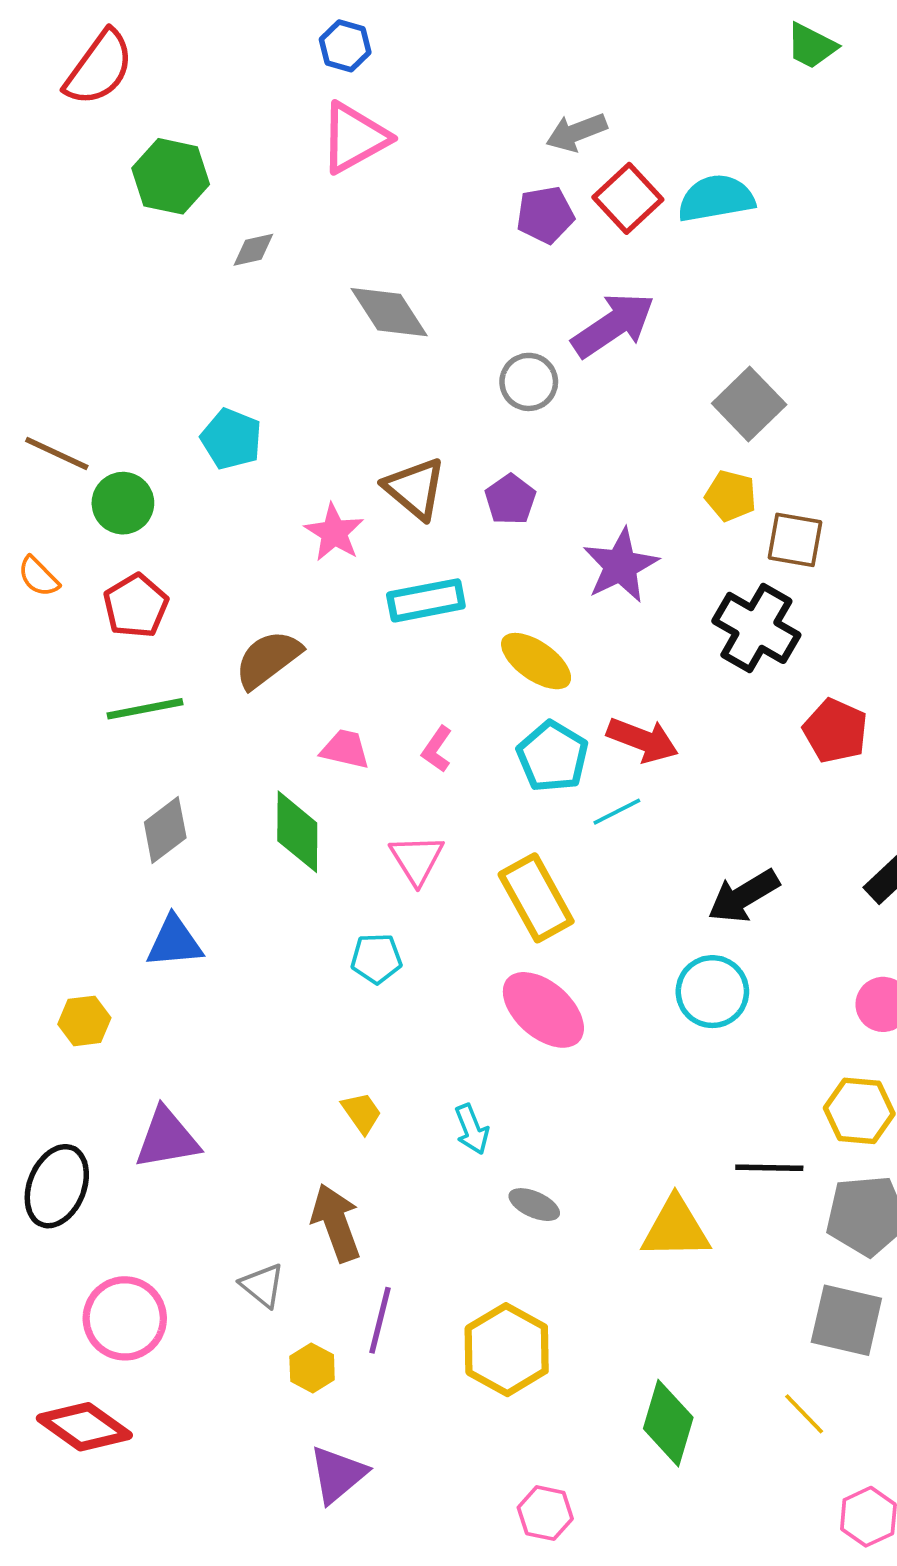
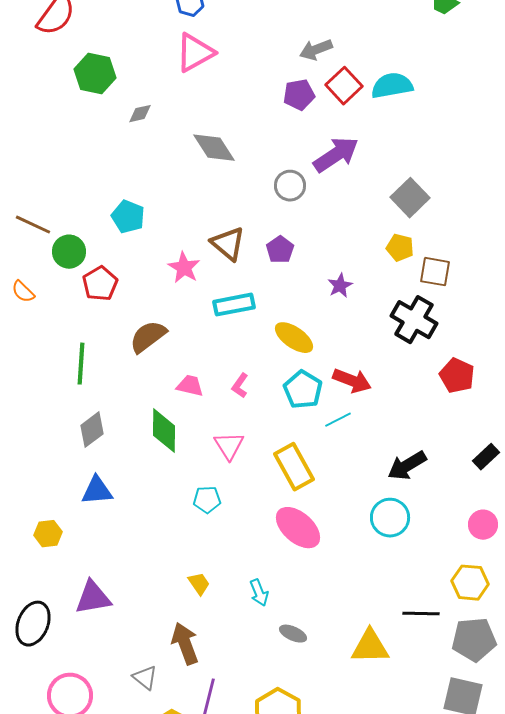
purple star: (621, 566) -> (340, 286), size x0.6
red pentagon: (136, 606) -> (100, 284), moved
green line: (145, 709) -> (81, 364), turned -75

